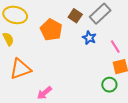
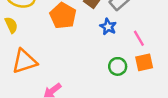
green circle: (109, 85) -> (118, 66), moved

